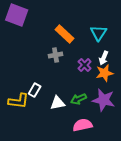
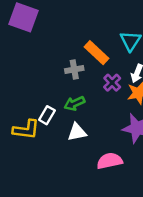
orange rectangle: (65, 34) -> (97, 53), moved
green arrow: (79, 99) -> (74, 103), moved

